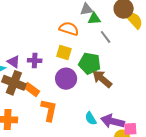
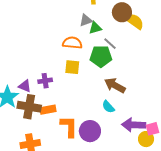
green pentagon: (90, 63) -> (101, 56), moved
purple circle: (66, 79) -> (90, 131), moved
orange rectangle: (32, 89) -> (48, 110), turned -35
cyan semicircle: (91, 118) -> (108, 107), moved

